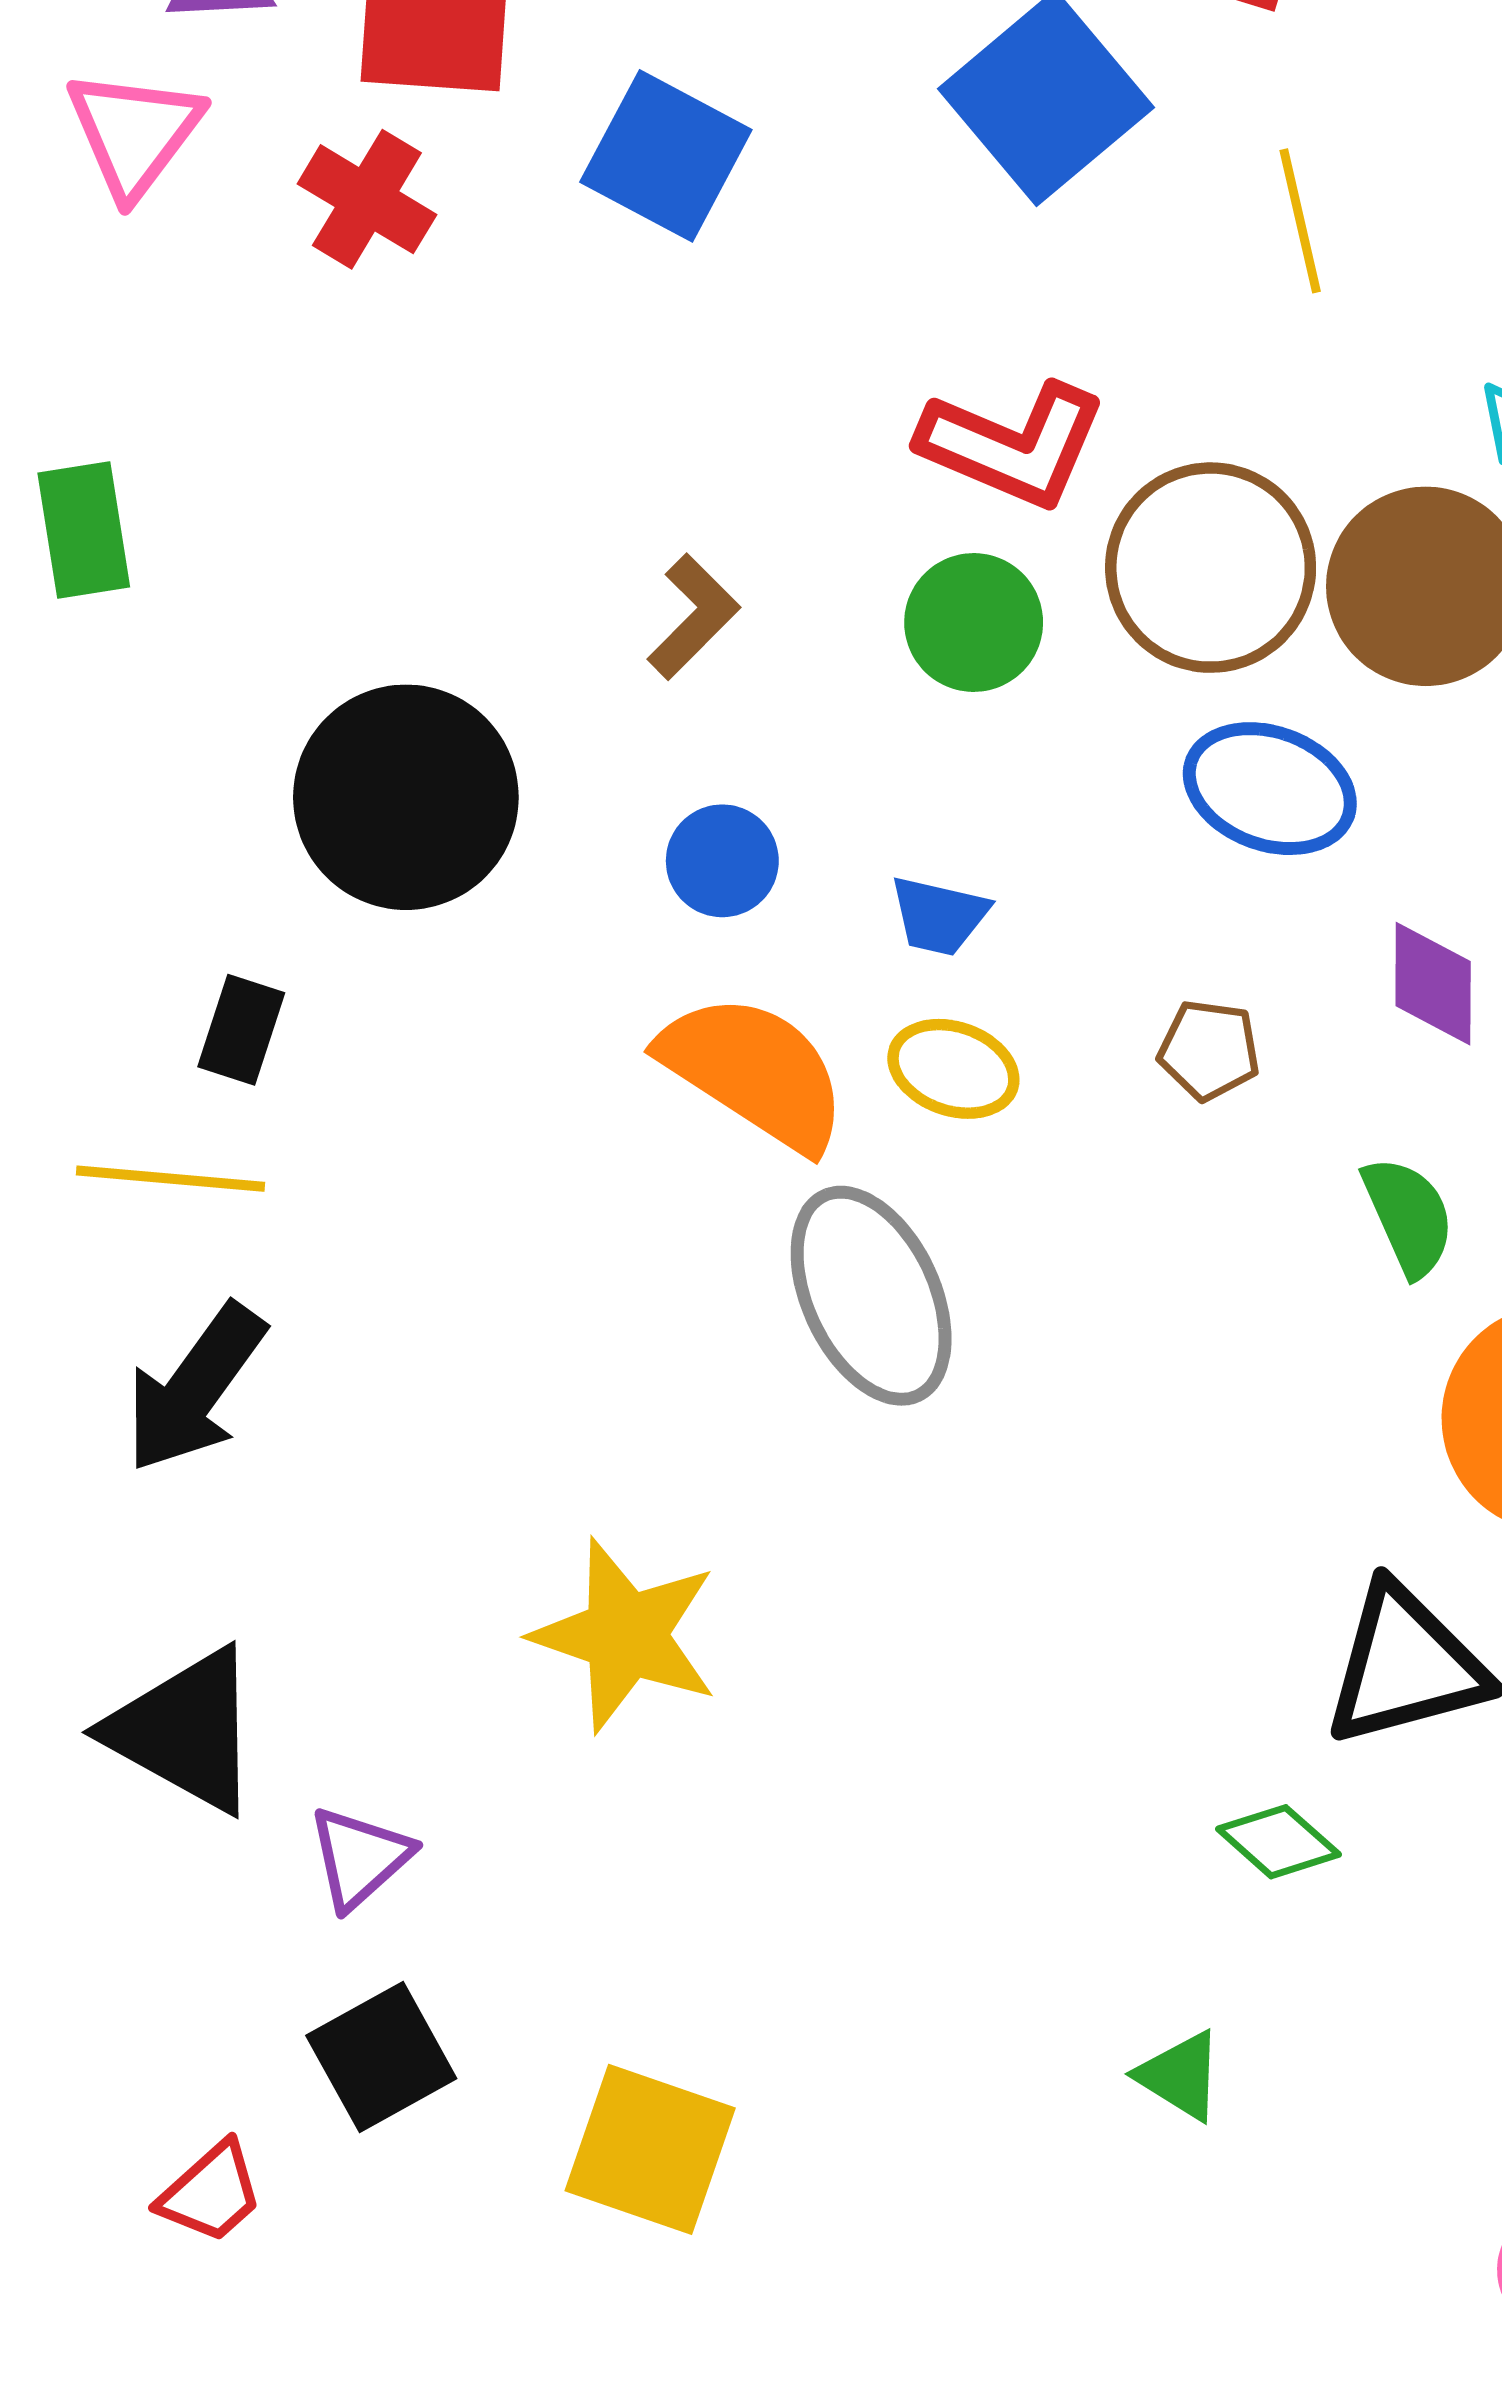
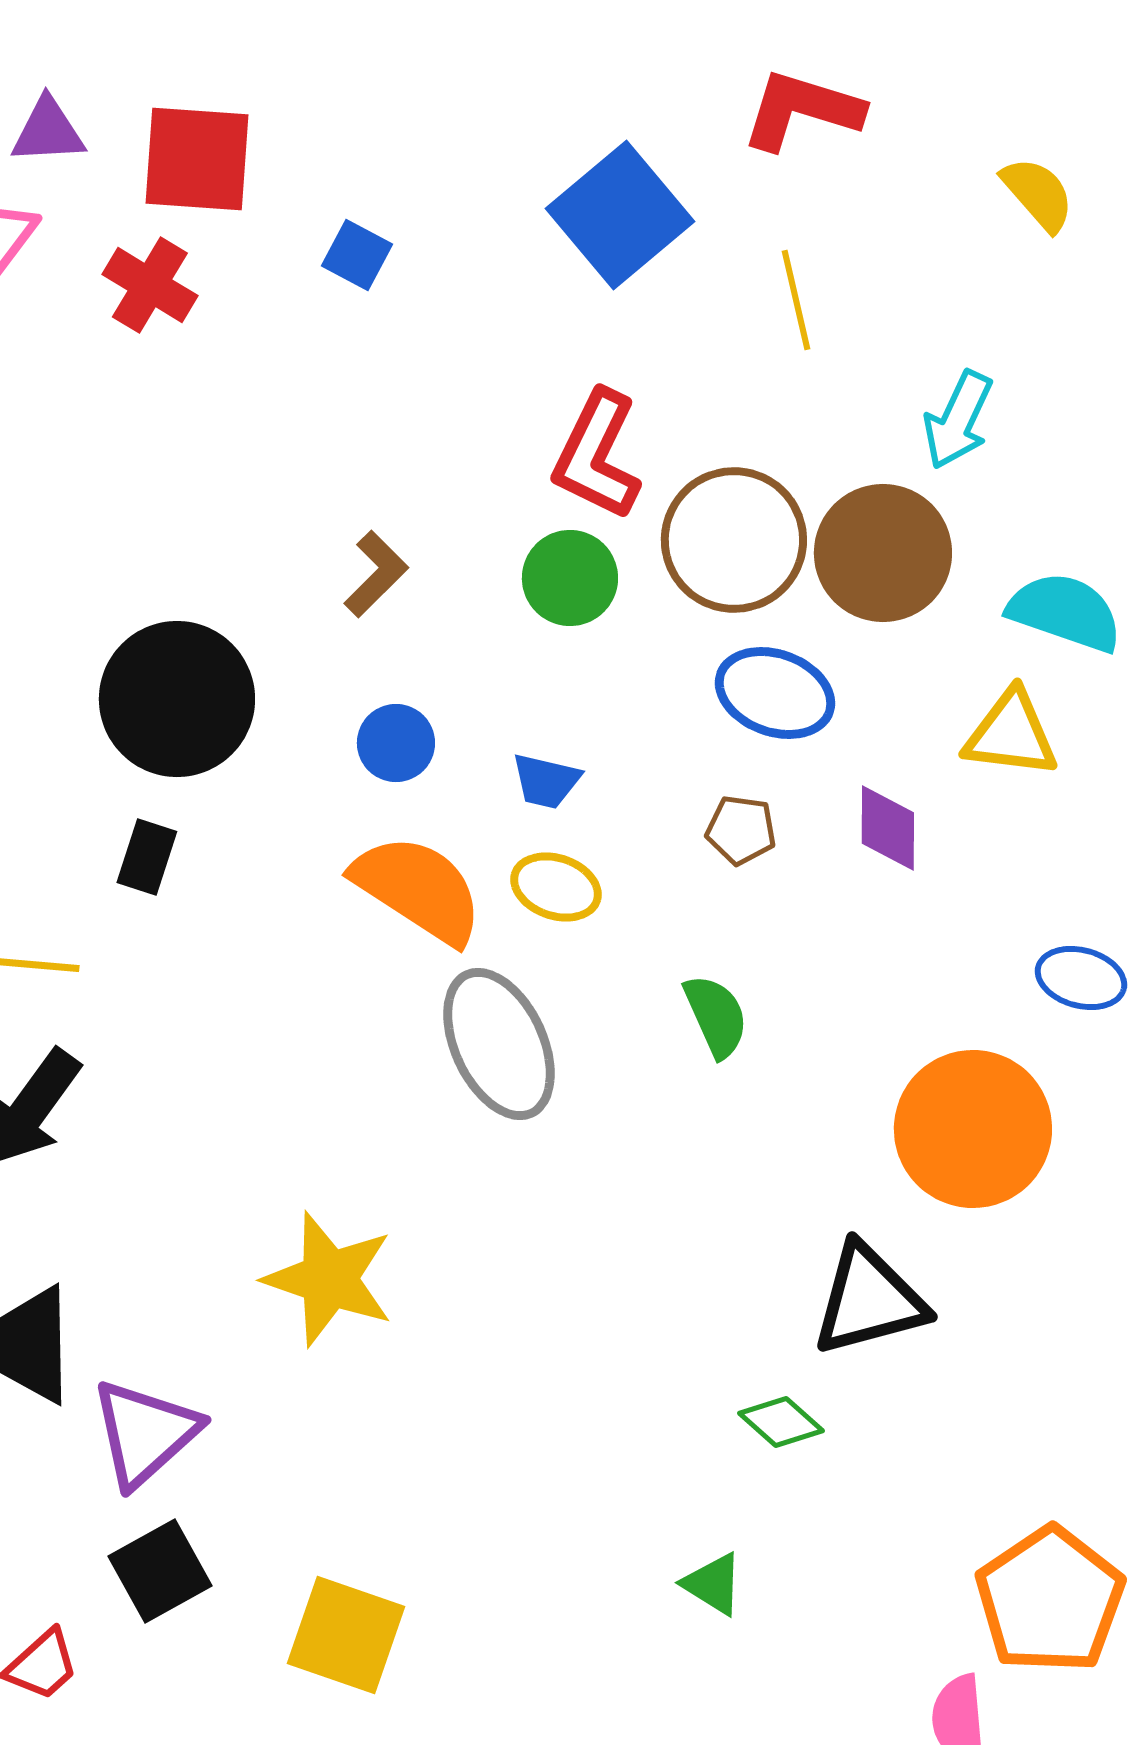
blue square: (666, 156) -> (357, 255), size x0.6
red L-shape: (1013, 445) -> (597, 455), turned 93
black rectangle: (241, 1030) -> (147, 857), moved
brown pentagon: (1209, 1050) -> (741, 830), moved
green semicircle: (1408, 1216) -> (716, 1016), moved
purple triangle: (360, 1858) -> (145, 1433), size x1.5

